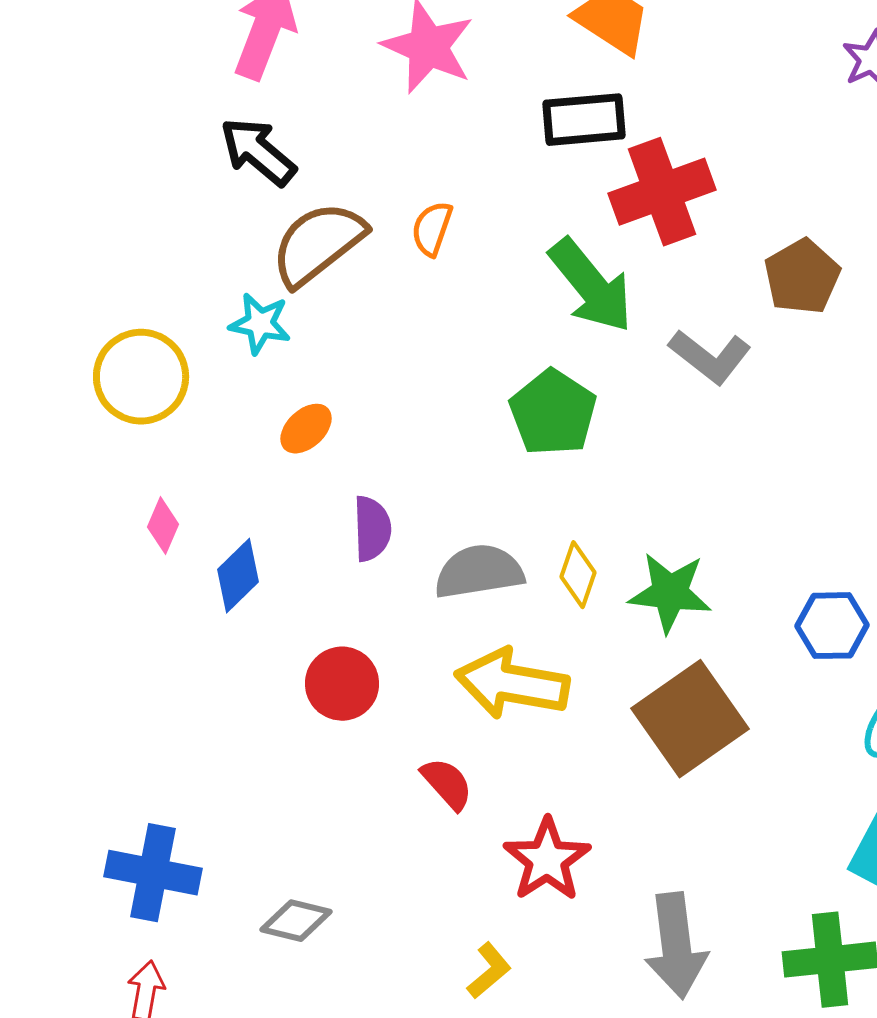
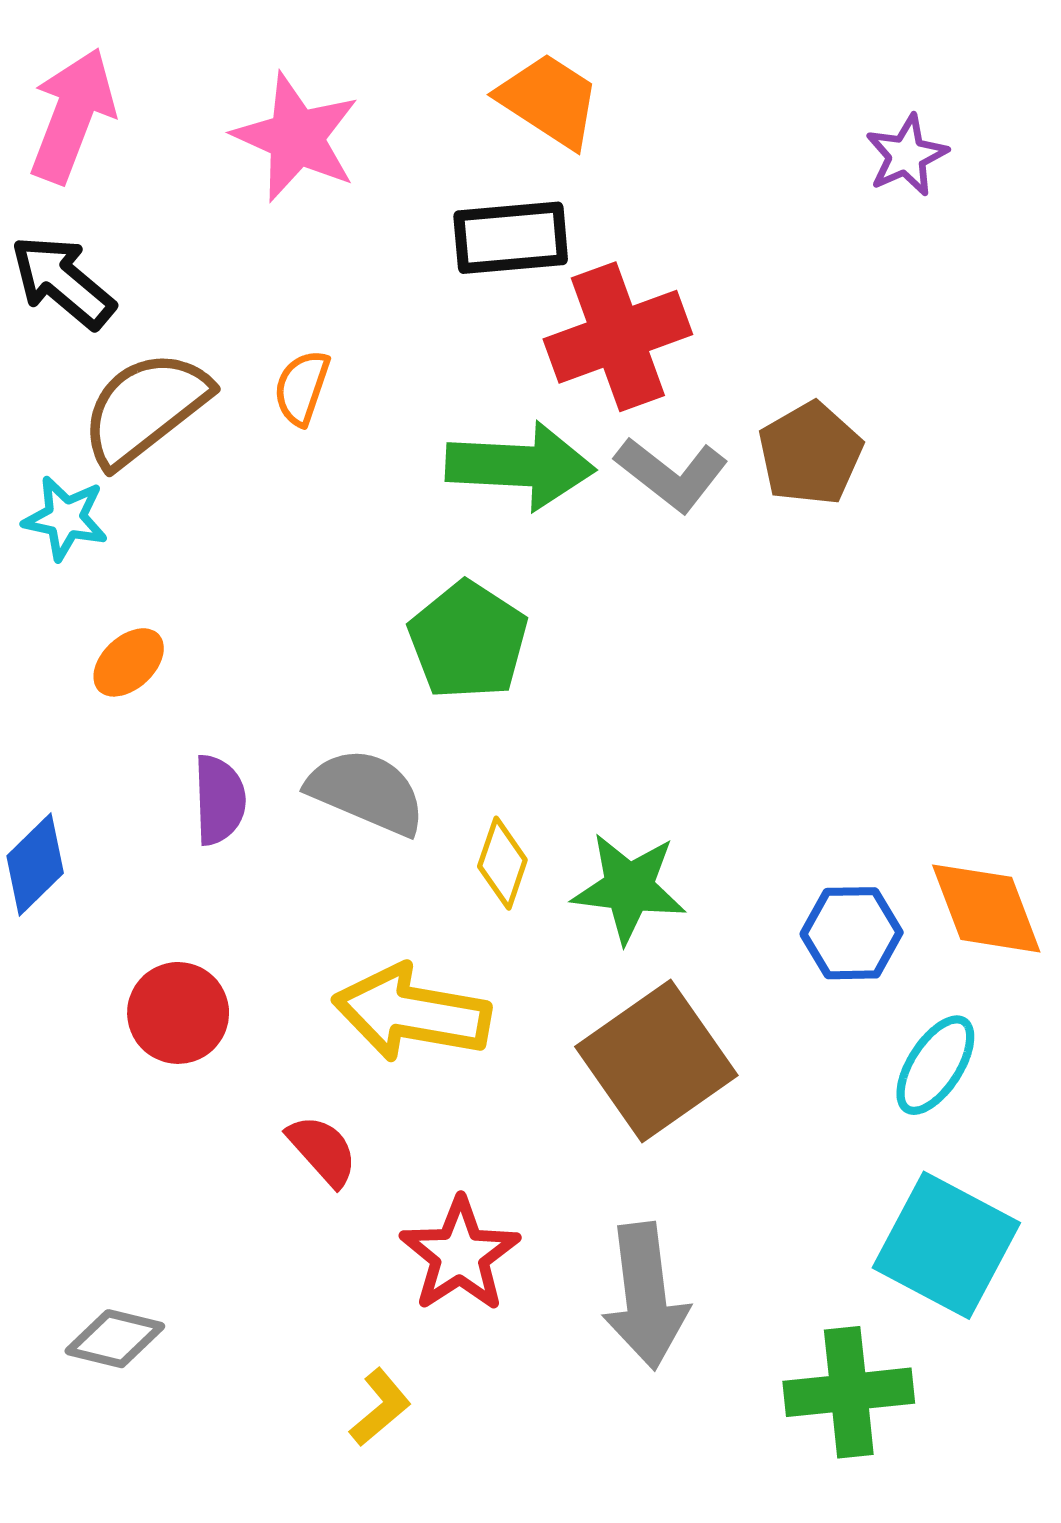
green arrow: (591, 286) -> (520, 466), turned -48
gray L-shape: (710, 357) -> (671, 474), moved
gray semicircle: (479, 572) -> (366, 792), moved, turned 32
gray arrow: (676, 946) -> (645, 1296), moved

